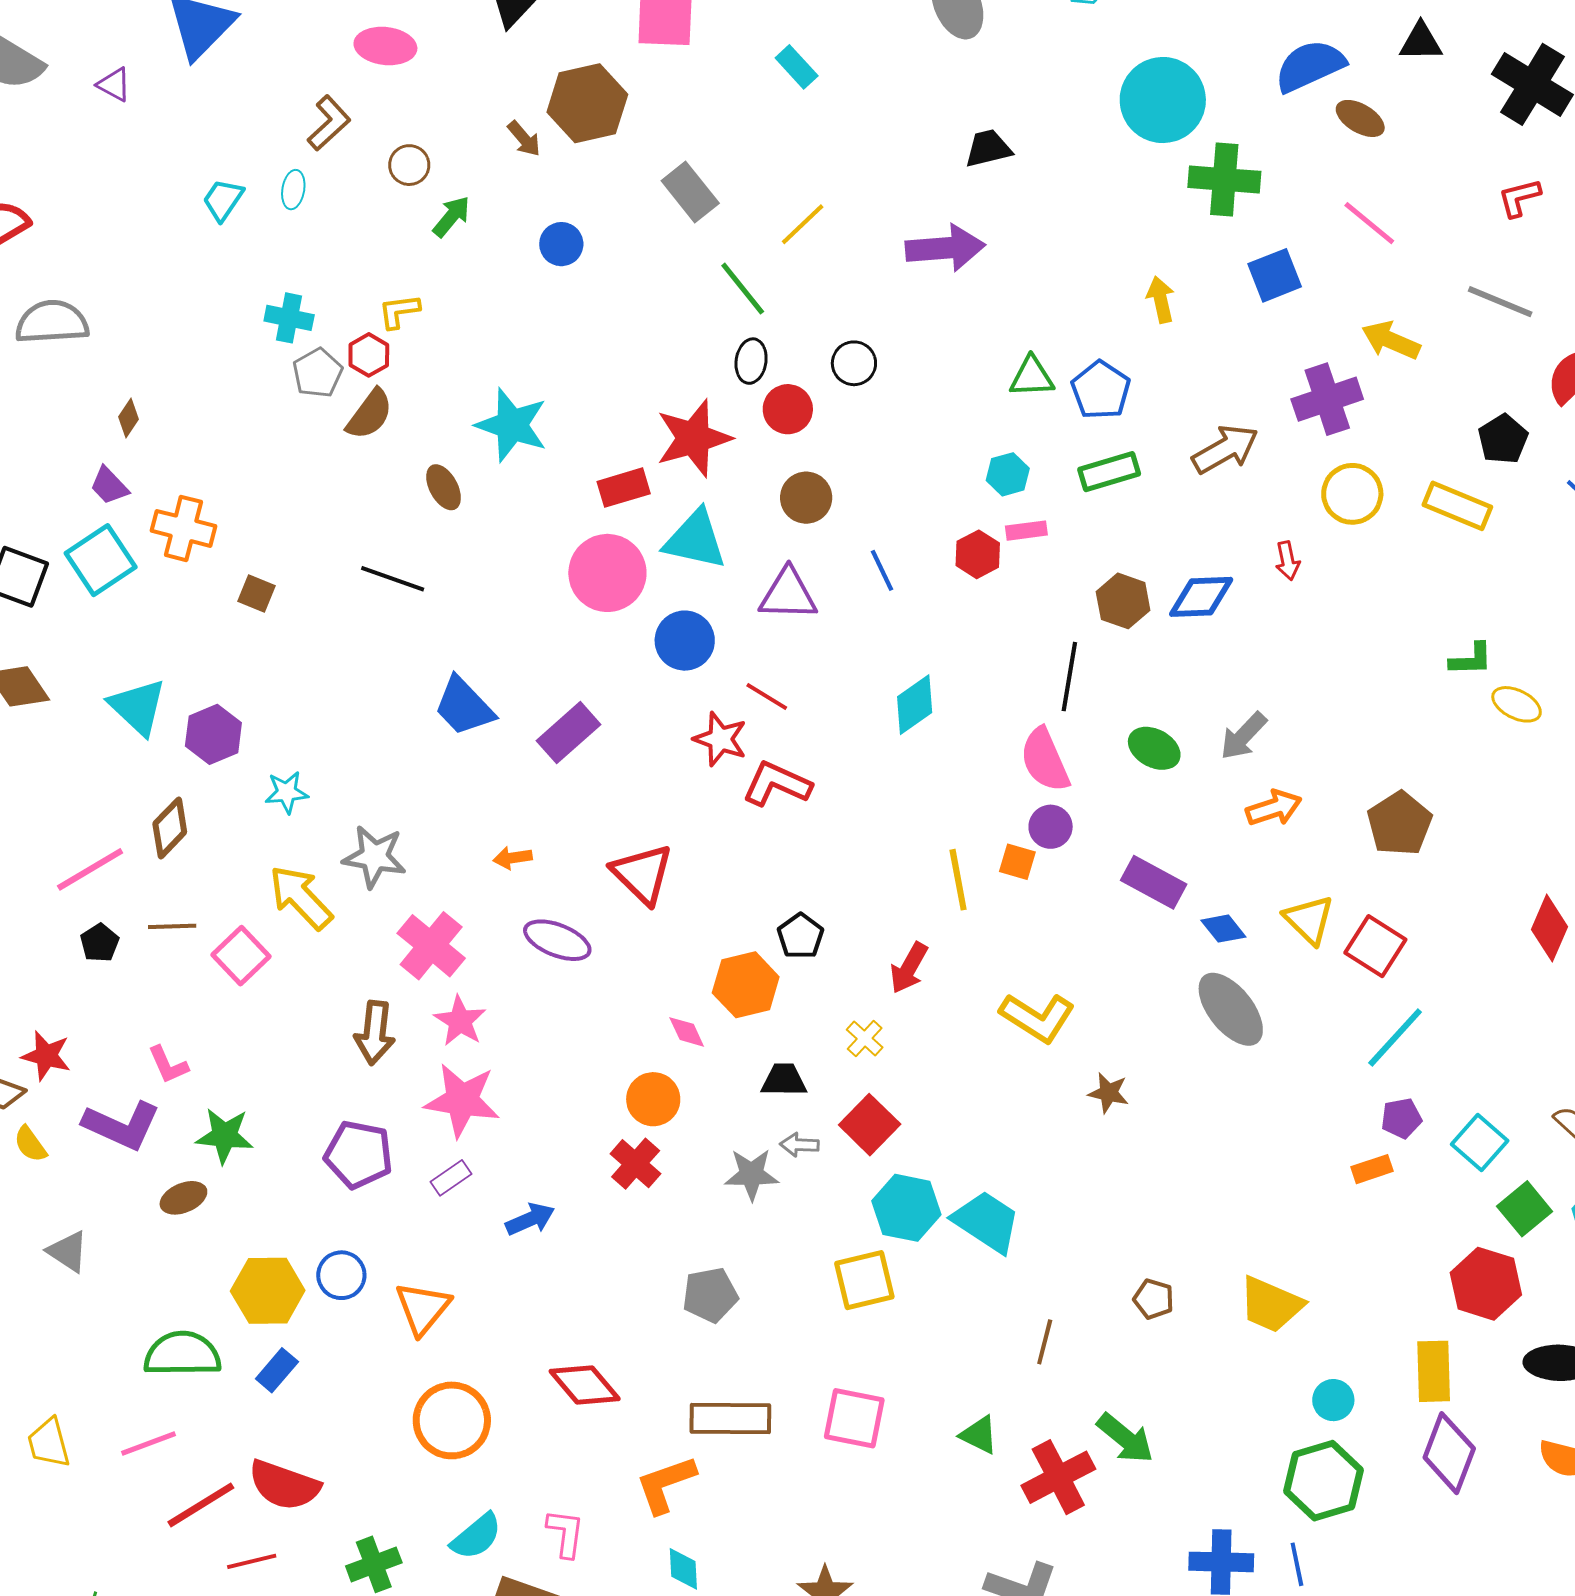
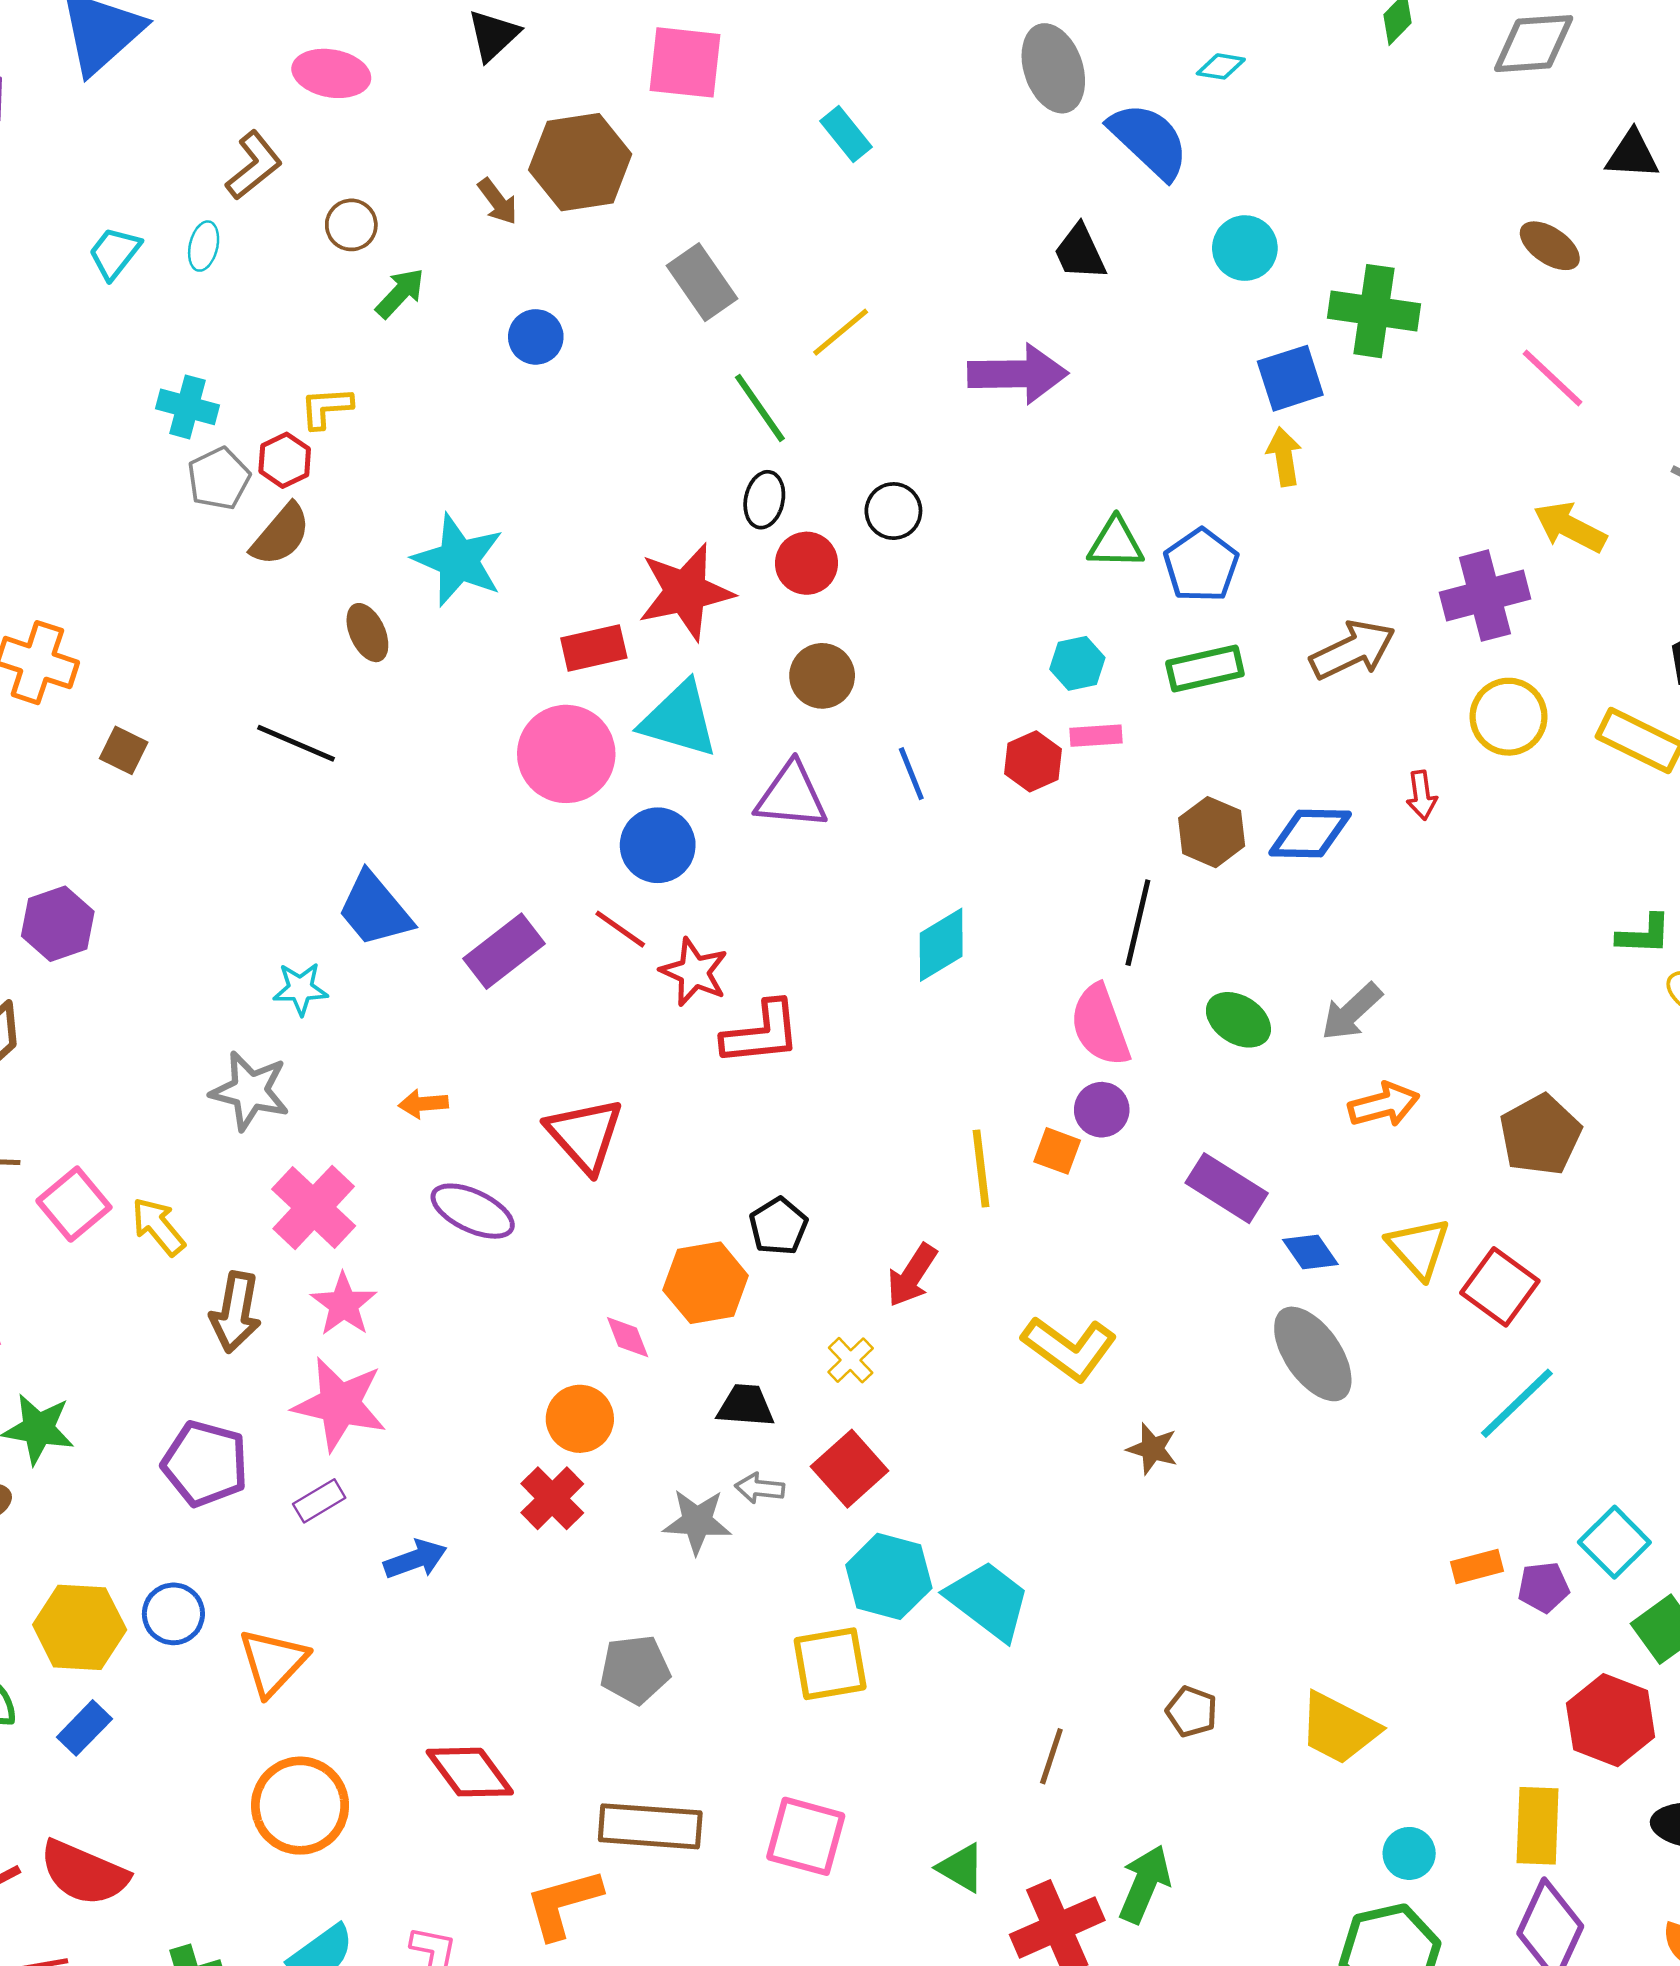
blue semicircle: (1310, 66) -> (1149, 141), moved, turned 64
cyan circle: (1163, 100) -> (1245, 248), moved, size x0.6
black trapezoid: (988, 148) -> (1080, 252), turned -105
blue square: (1275, 275) -> (1290, 378), moved
red line: (767, 696) -> (620, 929), moved
red L-shape: (777, 784) -> (761, 1033), turned 146
cyan star: (287, 792) -> (300, 989), moved
yellow arrow: (301, 897) -> (158, 1226), moved, size x0.7
purple pentagon: (1401, 1118) -> (1544, 1587), moved
green arrow: (1125, 1438) -> (1145, 1884), turned -110

